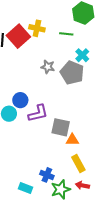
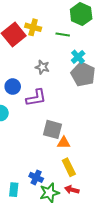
gray pentagon: (72, 73) -> (83, 74), moved
blue circle: (20, 100) -> (13, 87), moved
purple L-shape: (38, 113) -> (36, 98), moved
cyan rectangle: (25, 188) -> (14, 190), turned 72

